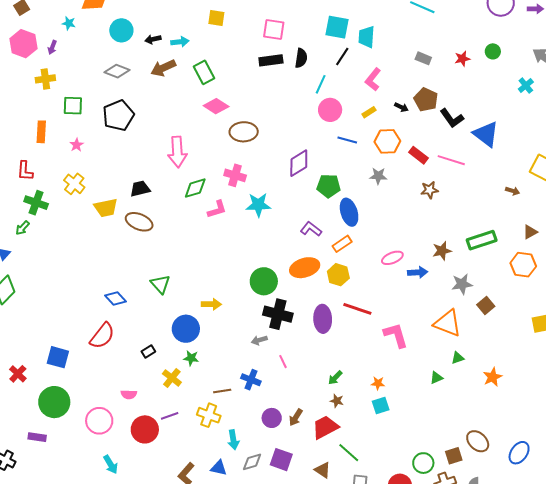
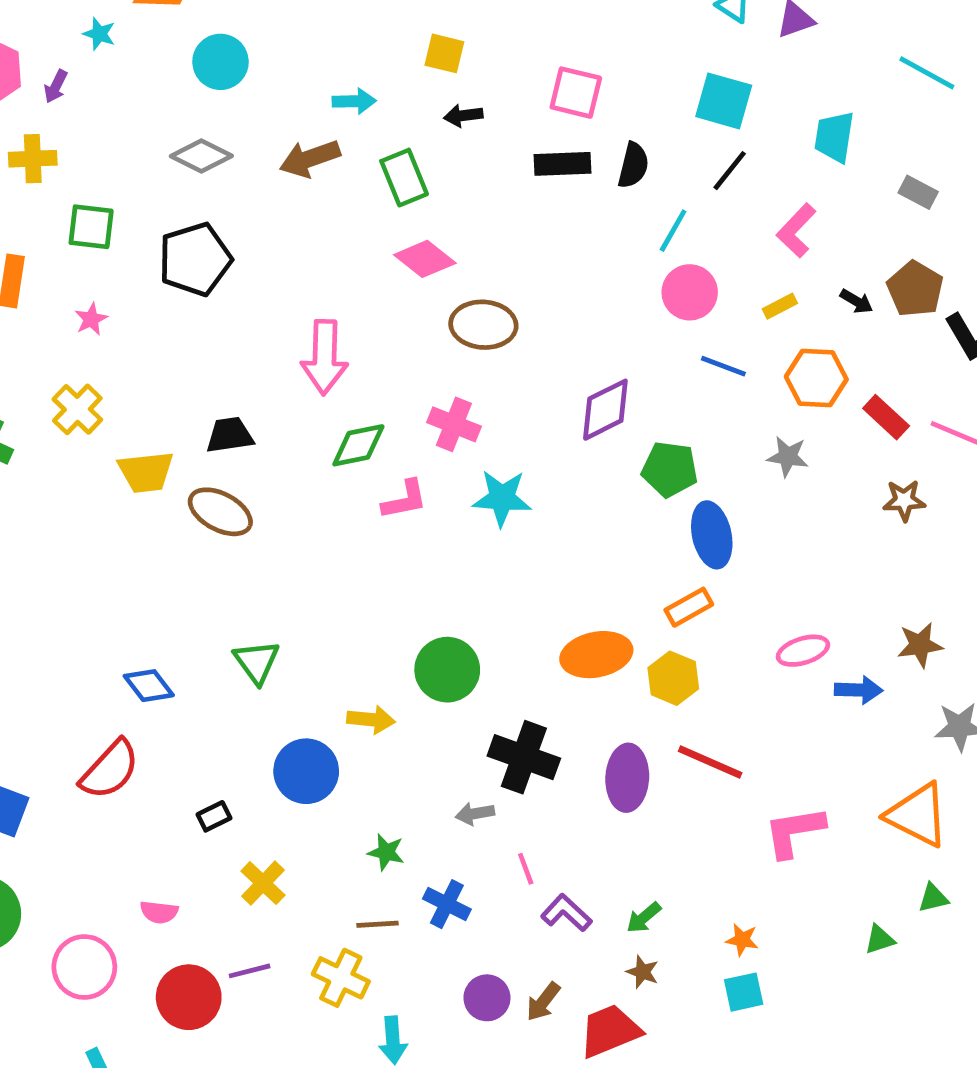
cyan trapezoid: (366, 37) -> (834, 137), moved
black arrow: (153, 39) -> (463, 116), moved
purple L-shape: (311, 229) -> (566, 913), moved
green circle: (264, 281) -> (447, 670), moved
pink L-shape: (396, 335) -> (794, 832), turned -88
green star: (191, 358) -> (386, 852), moved

